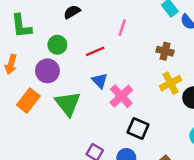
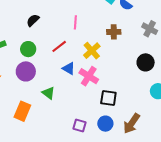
yellow cross: (171, 83) -> (92, 51), moved
orange rectangle: (28, 101) -> (22, 111), moved
green triangle: (68, 104) -> (48, 93), size x0.6

